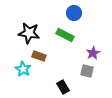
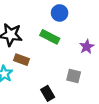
purple star: (93, 53) -> (87, 47), moved

